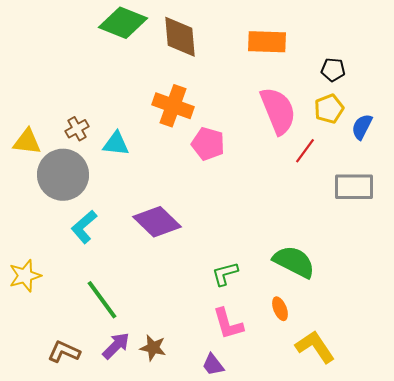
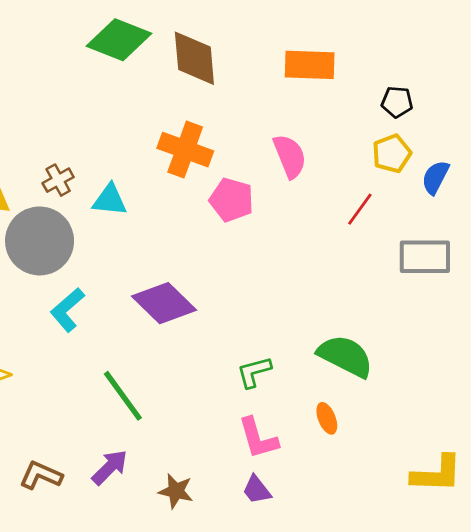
pink semicircle: (278, 111) -> (290, 156), moved, size x0.7
green line: (102, 300) -> (123, 396), moved
yellow L-shape: (315, 347) -> (437, 474), moved, turned 126
brown star: (153, 348) -> (176, 491), moved
purple trapezoid: (213, 365) -> (257, 490), moved

